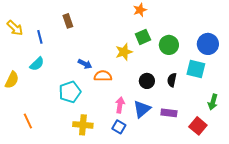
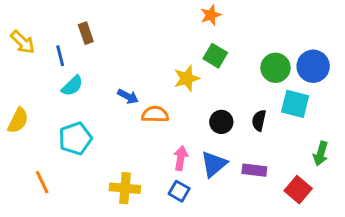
brown rectangle: (68, 21) -> (86, 33), moved
green square: (143, 37) -> (215, 56), turned -35
green circle: (169, 45) -> (275, 68), moved
cyan semicircle: (37, 64) -> (72, 86), moved
cyan pentagon: (70, 92) -> (75, 139), moved

